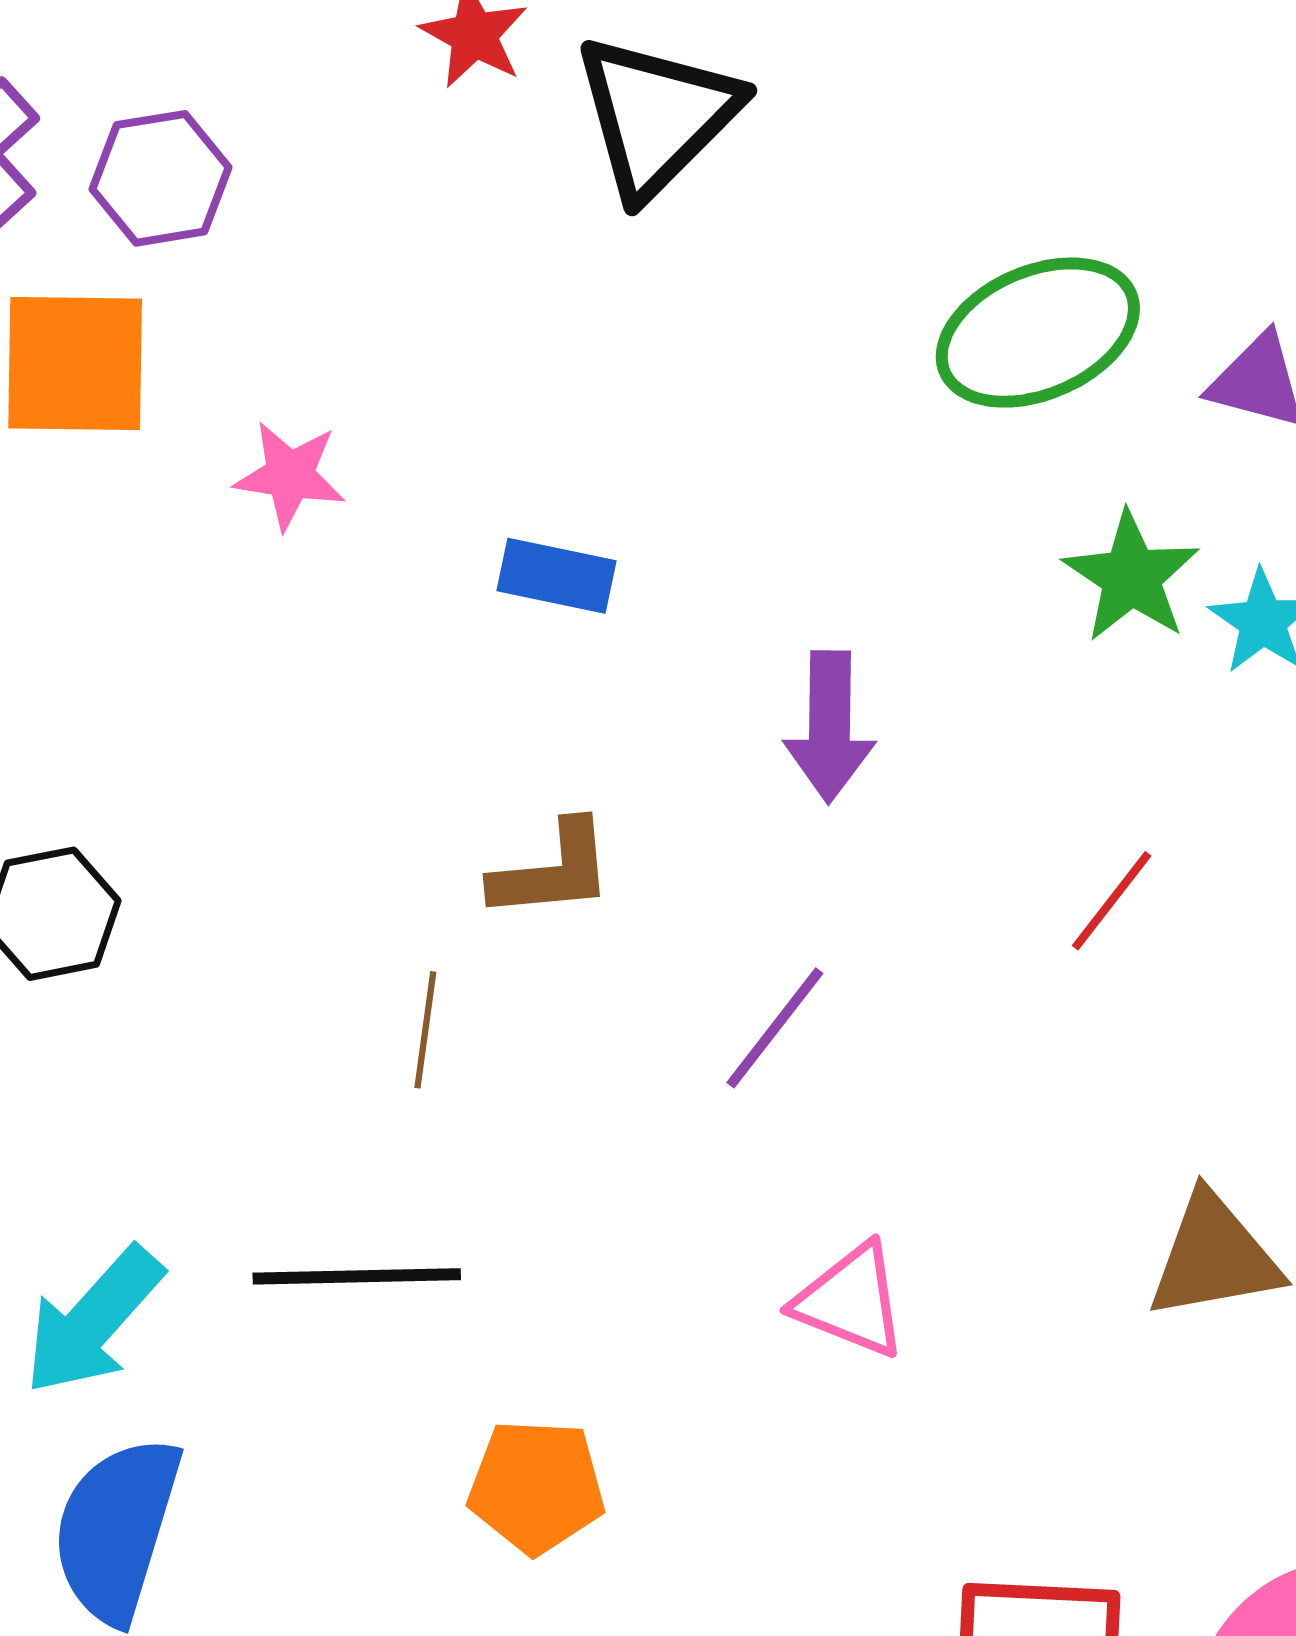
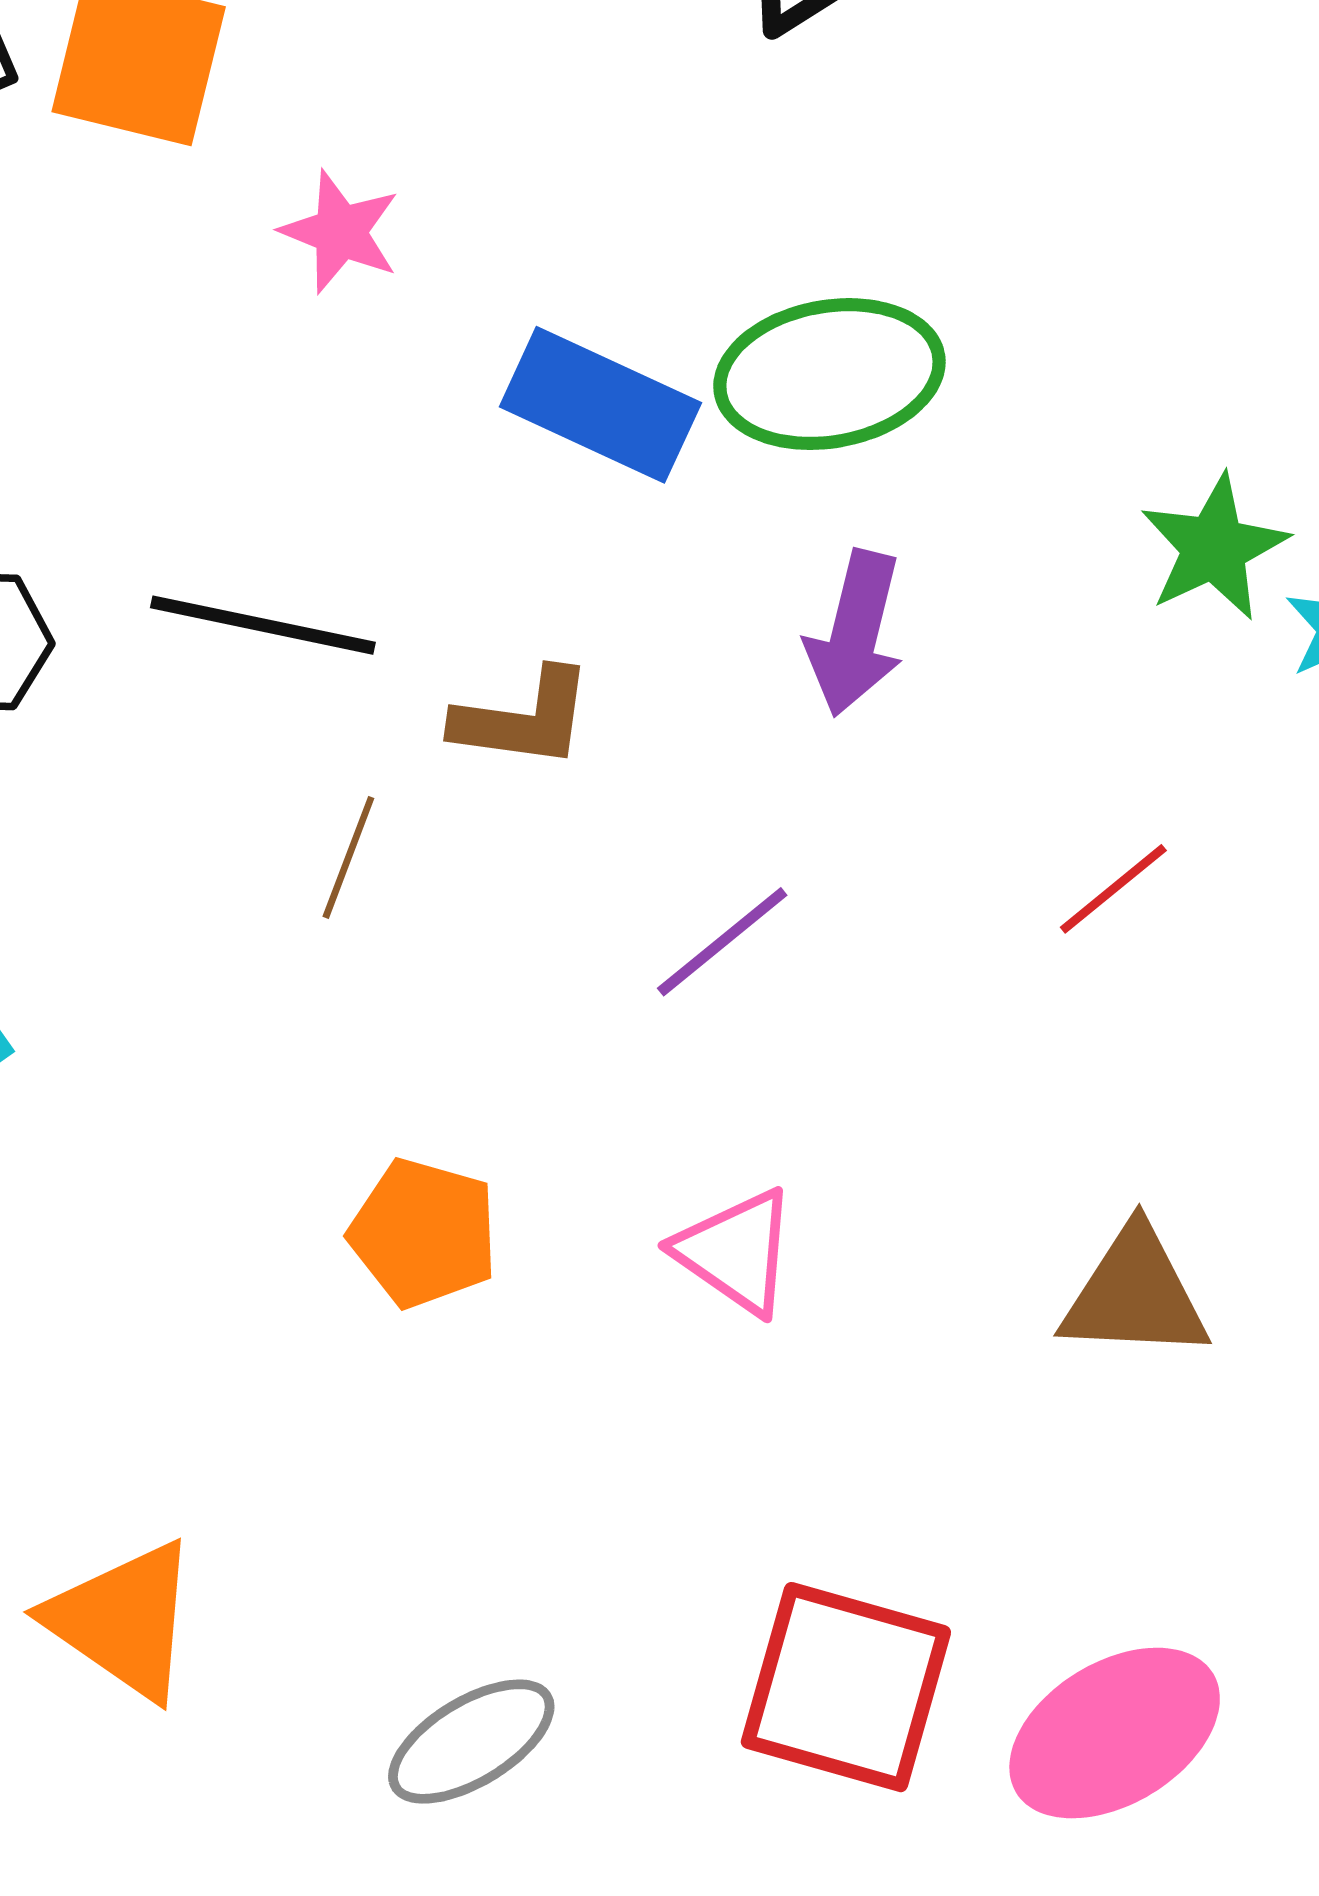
green ellipse: (1038, 333) -> (829, 374), moved
blue rectangle: (557, 576) -> (600, 405), size x1.5
black line: (357, 1276) -> (263, 625), moved
orange pentagon: (536, 1486) -> (424, 1233), moved

